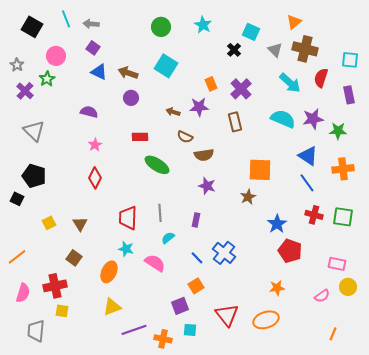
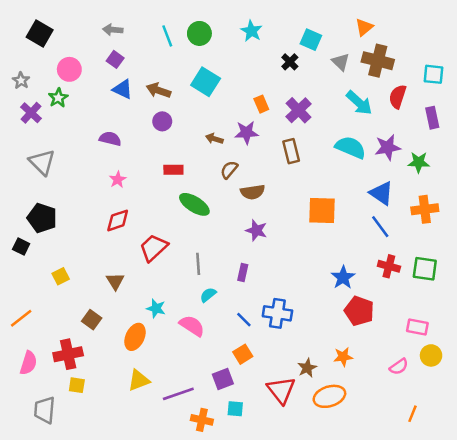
cyan line: (66, 19) -> (167, 36), moved
brown semicircle: (185, 137) -> (229, 170), turned 105
red diamond: (95, 178) -> (118, 220), turned 45
brown star: (248, 197) -> (307, 368), moved
red trapezoid: (128, 218) -> (154, 248), moved, turned 45
brown triangle: (80, 224) -> (115, 281), moved
blue cross: (224, 253) -> (277, 313), turned -30
purple line: (134, 330) -> (178, 394), moved

